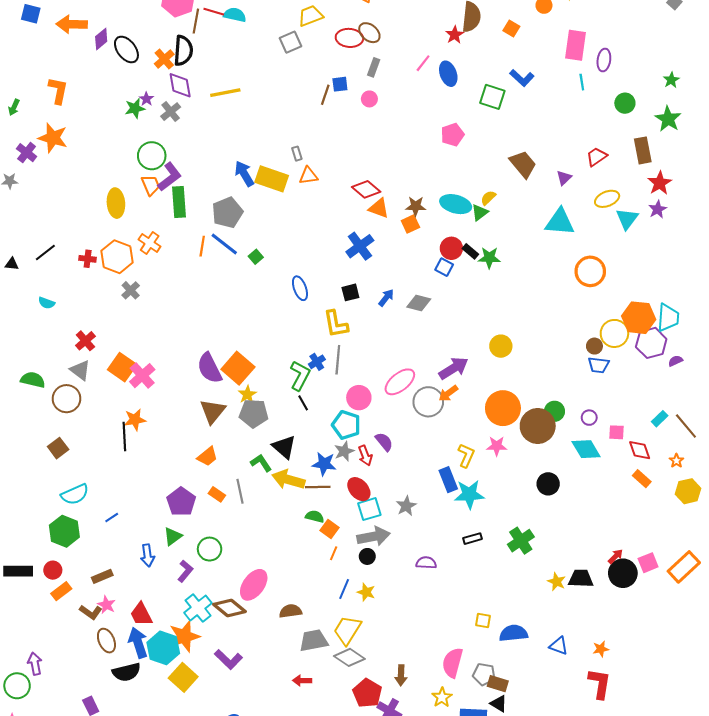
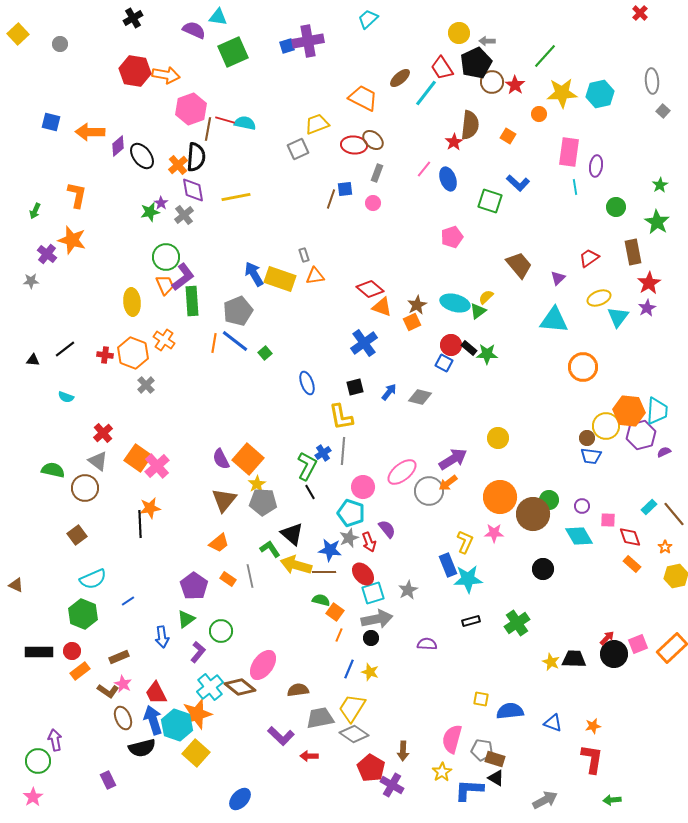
brown star: (416, 206) -> (417, 305), turned -30
purple semicircle: (210, 368) -> (221, 459), size x0.7
purple L-shape: (228, 659) -> (281, 736), moved

